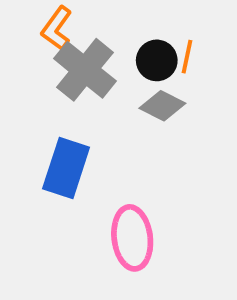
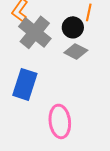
orange line: (187, 57) -> (89, 12), moved

